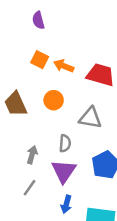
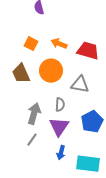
orange square: (40, 60) -> (31, 44), moved
orange circle: (54, 100) -> (51, 71), size x1.5
gray arrow: (32, 155) -> (34, 114), size x1.5

